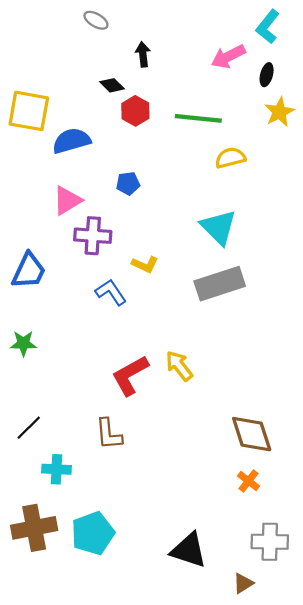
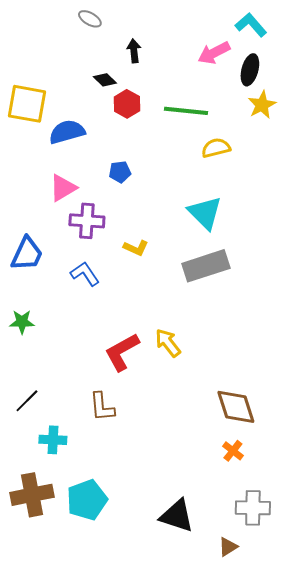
cyan L-shape: (268, 27) -> (251, 25), turned 100
black ellipse: (267, 75) -> (250, 70), size x1.4
blue L-shape: (111, 292) -> (85, 274), moved

